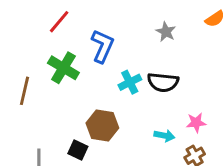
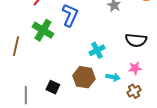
cyan cross: (130, 82) -> (97, 50), moved
black semicircle: (163, 82) -> (136, 40), moved
brown hexagon: (102, 125) -> (84, 77), moved

